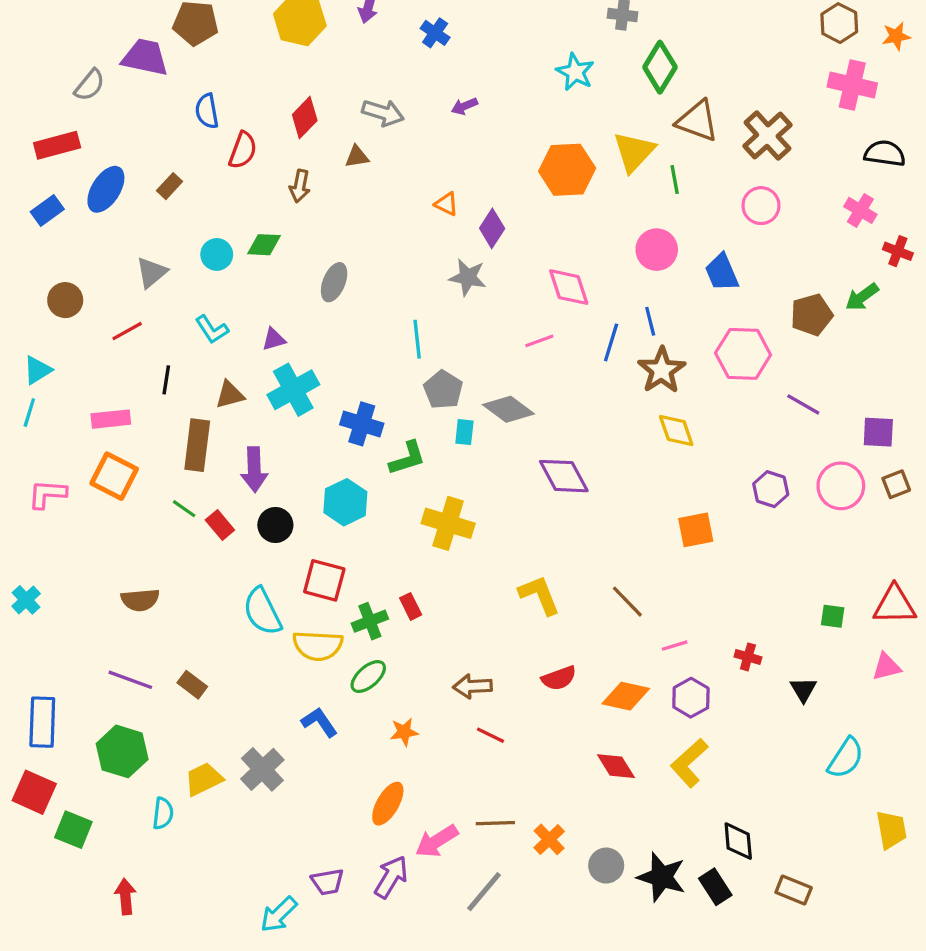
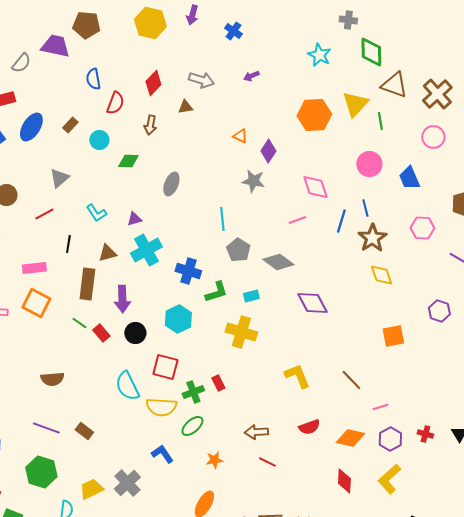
green diamond: (660, 67) -> (371, 52), turned -32
cyan circle: (217, 254) -> (99, 140), moved
pink hexagon: (743, 354) -> (422, 228), size x0.7
cyan rectangle: (464, 432) -> (251, 296), moved, turned 70
red cross: (748, 657) -> (425, 434), moved
red diamond: (616, 766) -> (344, 481), turned 35

